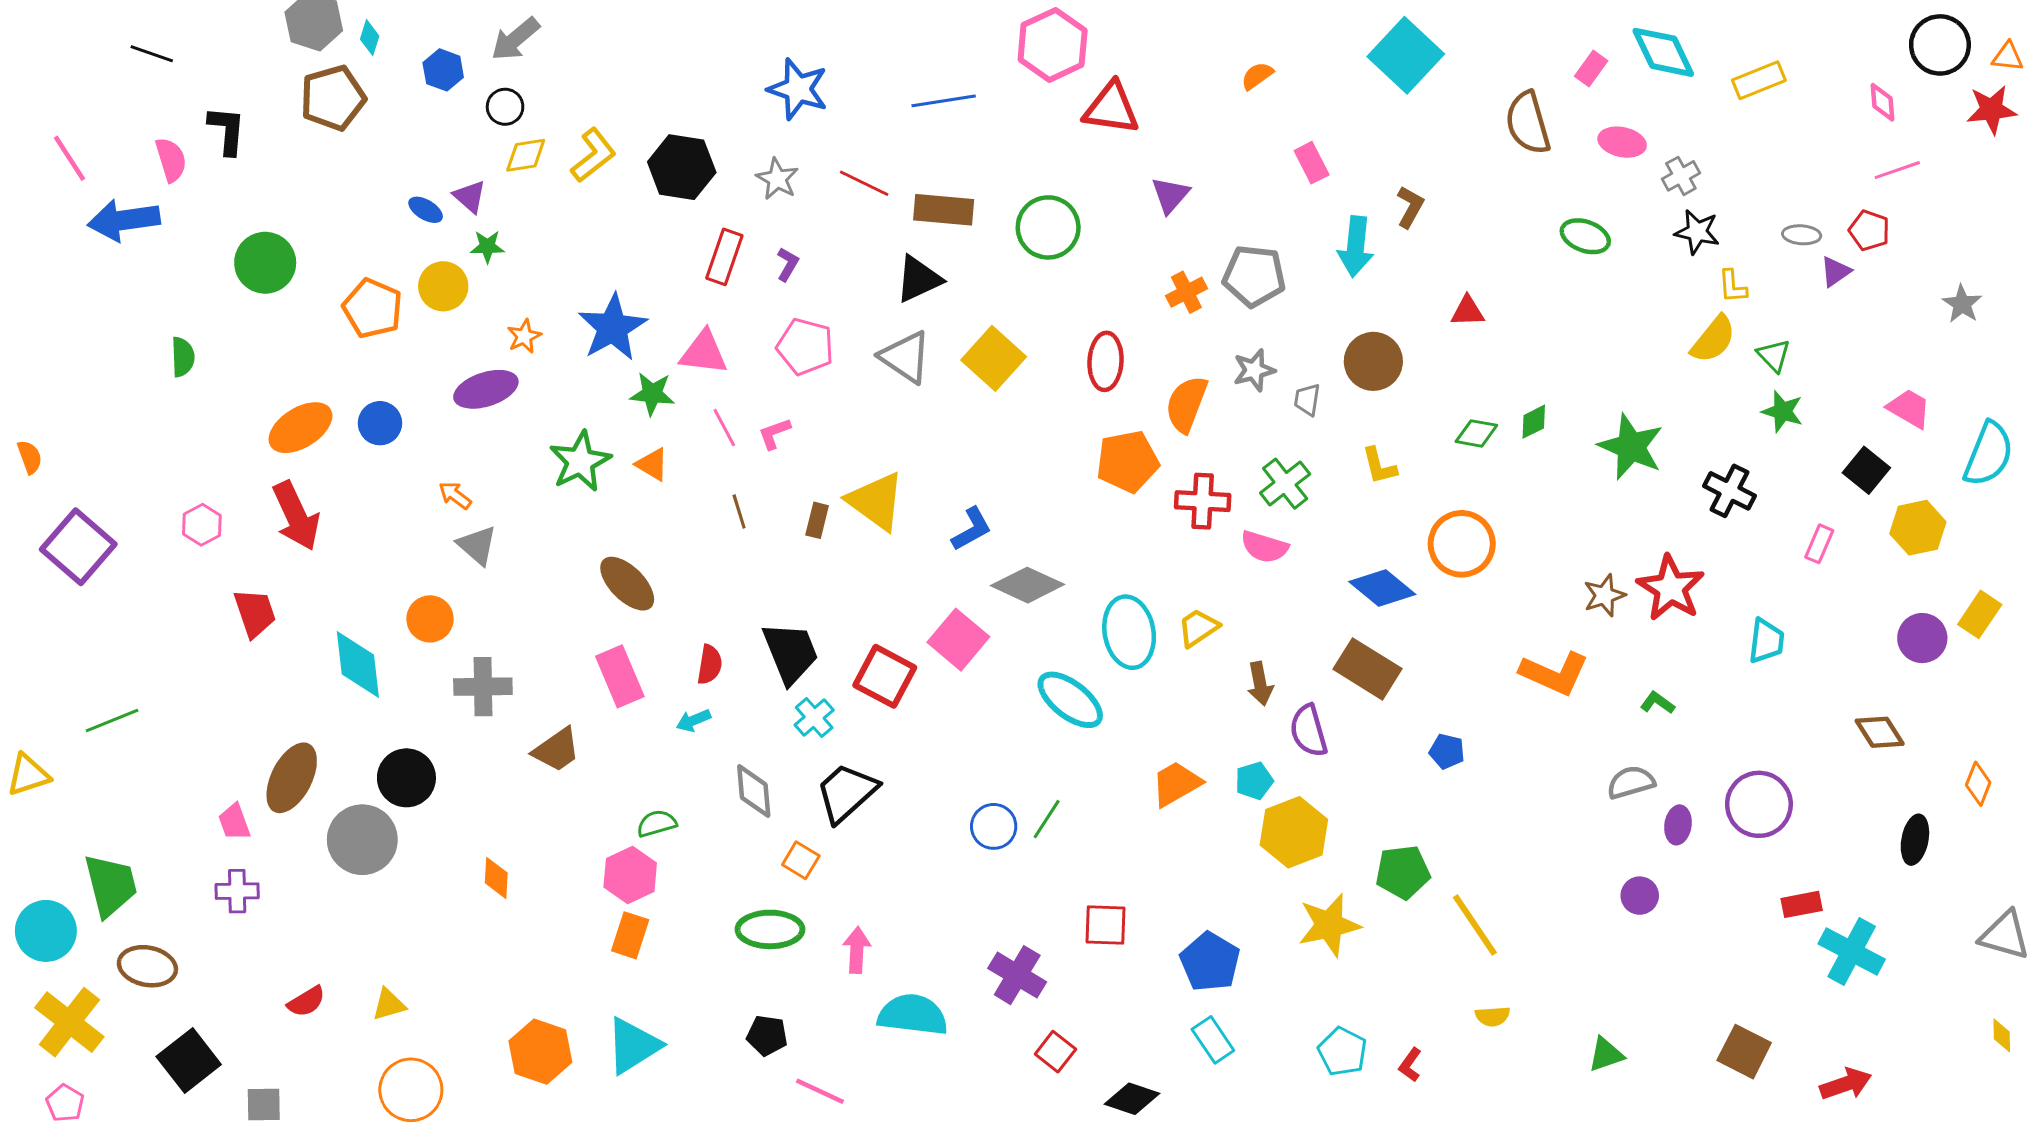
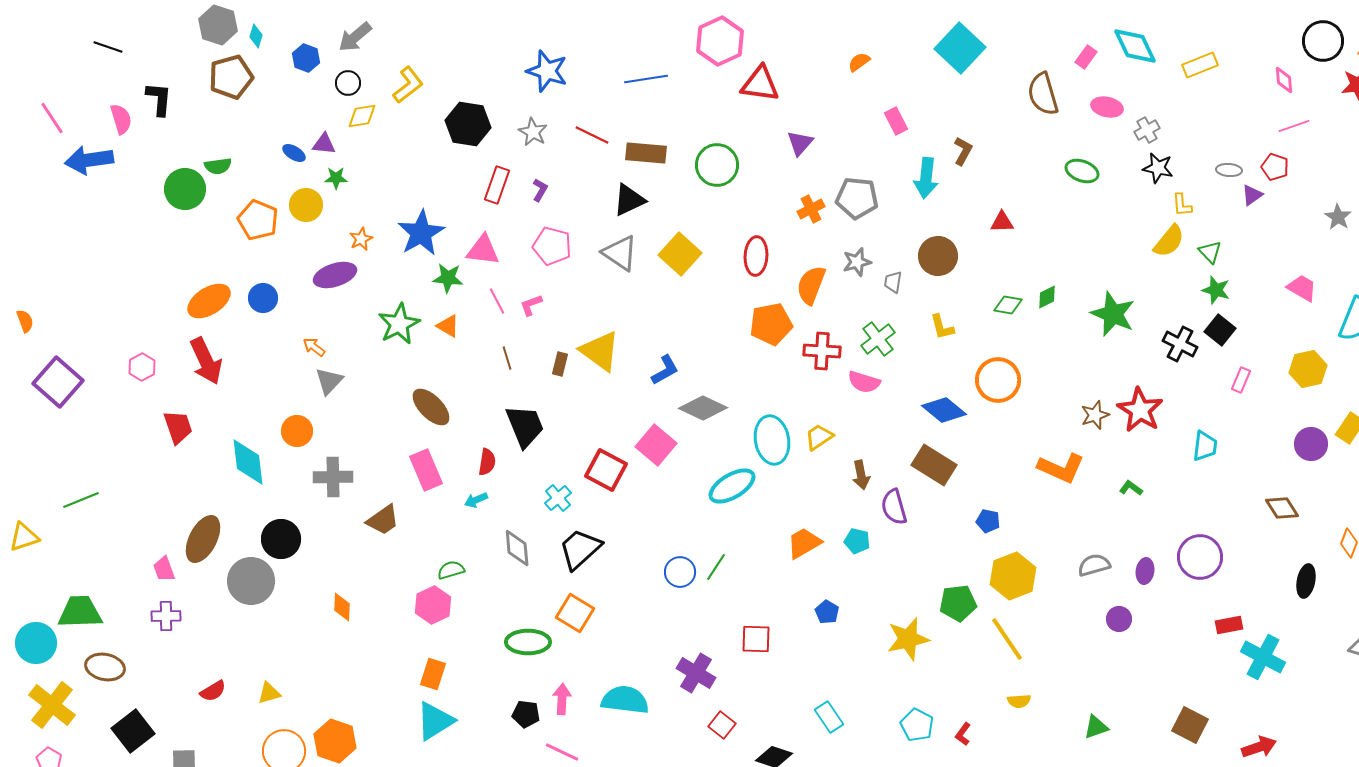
yellow L-shape: (593, 155) -> (408, 85), moved
purple triangle: (470, 197) -> (324, 144), turned -35
green semicircle: (183, 357) -> (218, 166), moved, turned 84
black square: (1866, 470) -> (1220, 330), moved
gray triangle: (477, 545) -> (329, 381), turned 32
black trapezoid: (791, 653) -> (525, 426), moved
cyan ellipse: (1070, 700) -> (732, 486), turned -69
cyan pentagon: (1254, 781) -> (857, 541), turned 30
gray semicircle: (1631, 782) -> (1094, 565), moved
yellow hexagon: (1294, 832) -> (1013, 576), moved
orange square: (801, 860) -> (575, 613), moved, size x1.5
green trapezoid: (111, 885) -> (80, 612), turned -78
orange rectangle: (630, 935) -> (433, 674), moved
pink arrow: (857, 950) -> (562, 699), moved
blue pentagon: (1210, 962) -> (827, 612), moved, size x0.6
orange hexagon: (540, 1052) -> (335, 741), moved

